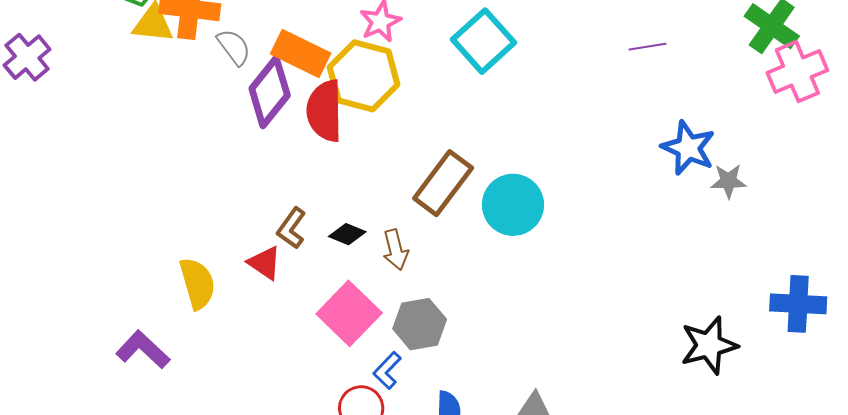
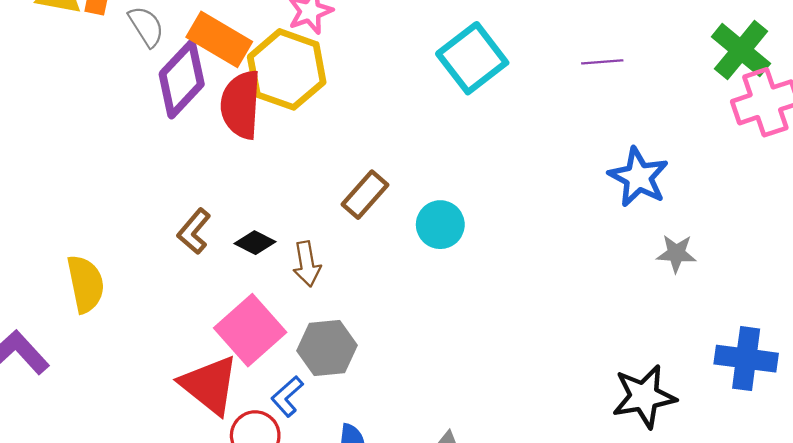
cyan square: (484, 41) -> (472, 58), moved
gray star: (729, 181) -> (676, 253), moved
brown rectangle: (443, 183) -> (365, 195), size x0.7
cyan circle: (513, 205) -> (440, 225), size x0.7
red triangle: (265, 263) -> (209, 385), moved, size x1.6

